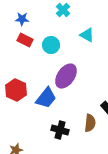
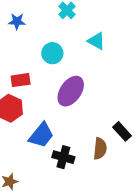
red rectangle: (25, 40) -> (21, 80), moved, turned -35
blue trapezoid: (46, 98) -> (41, 135), moved

